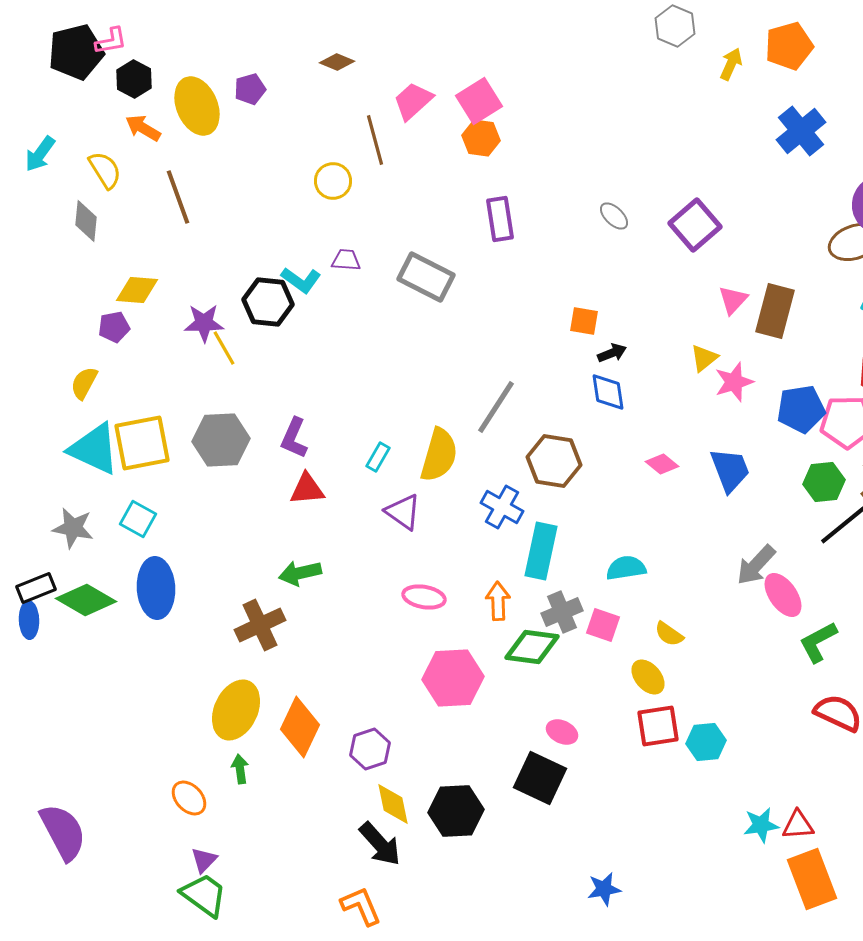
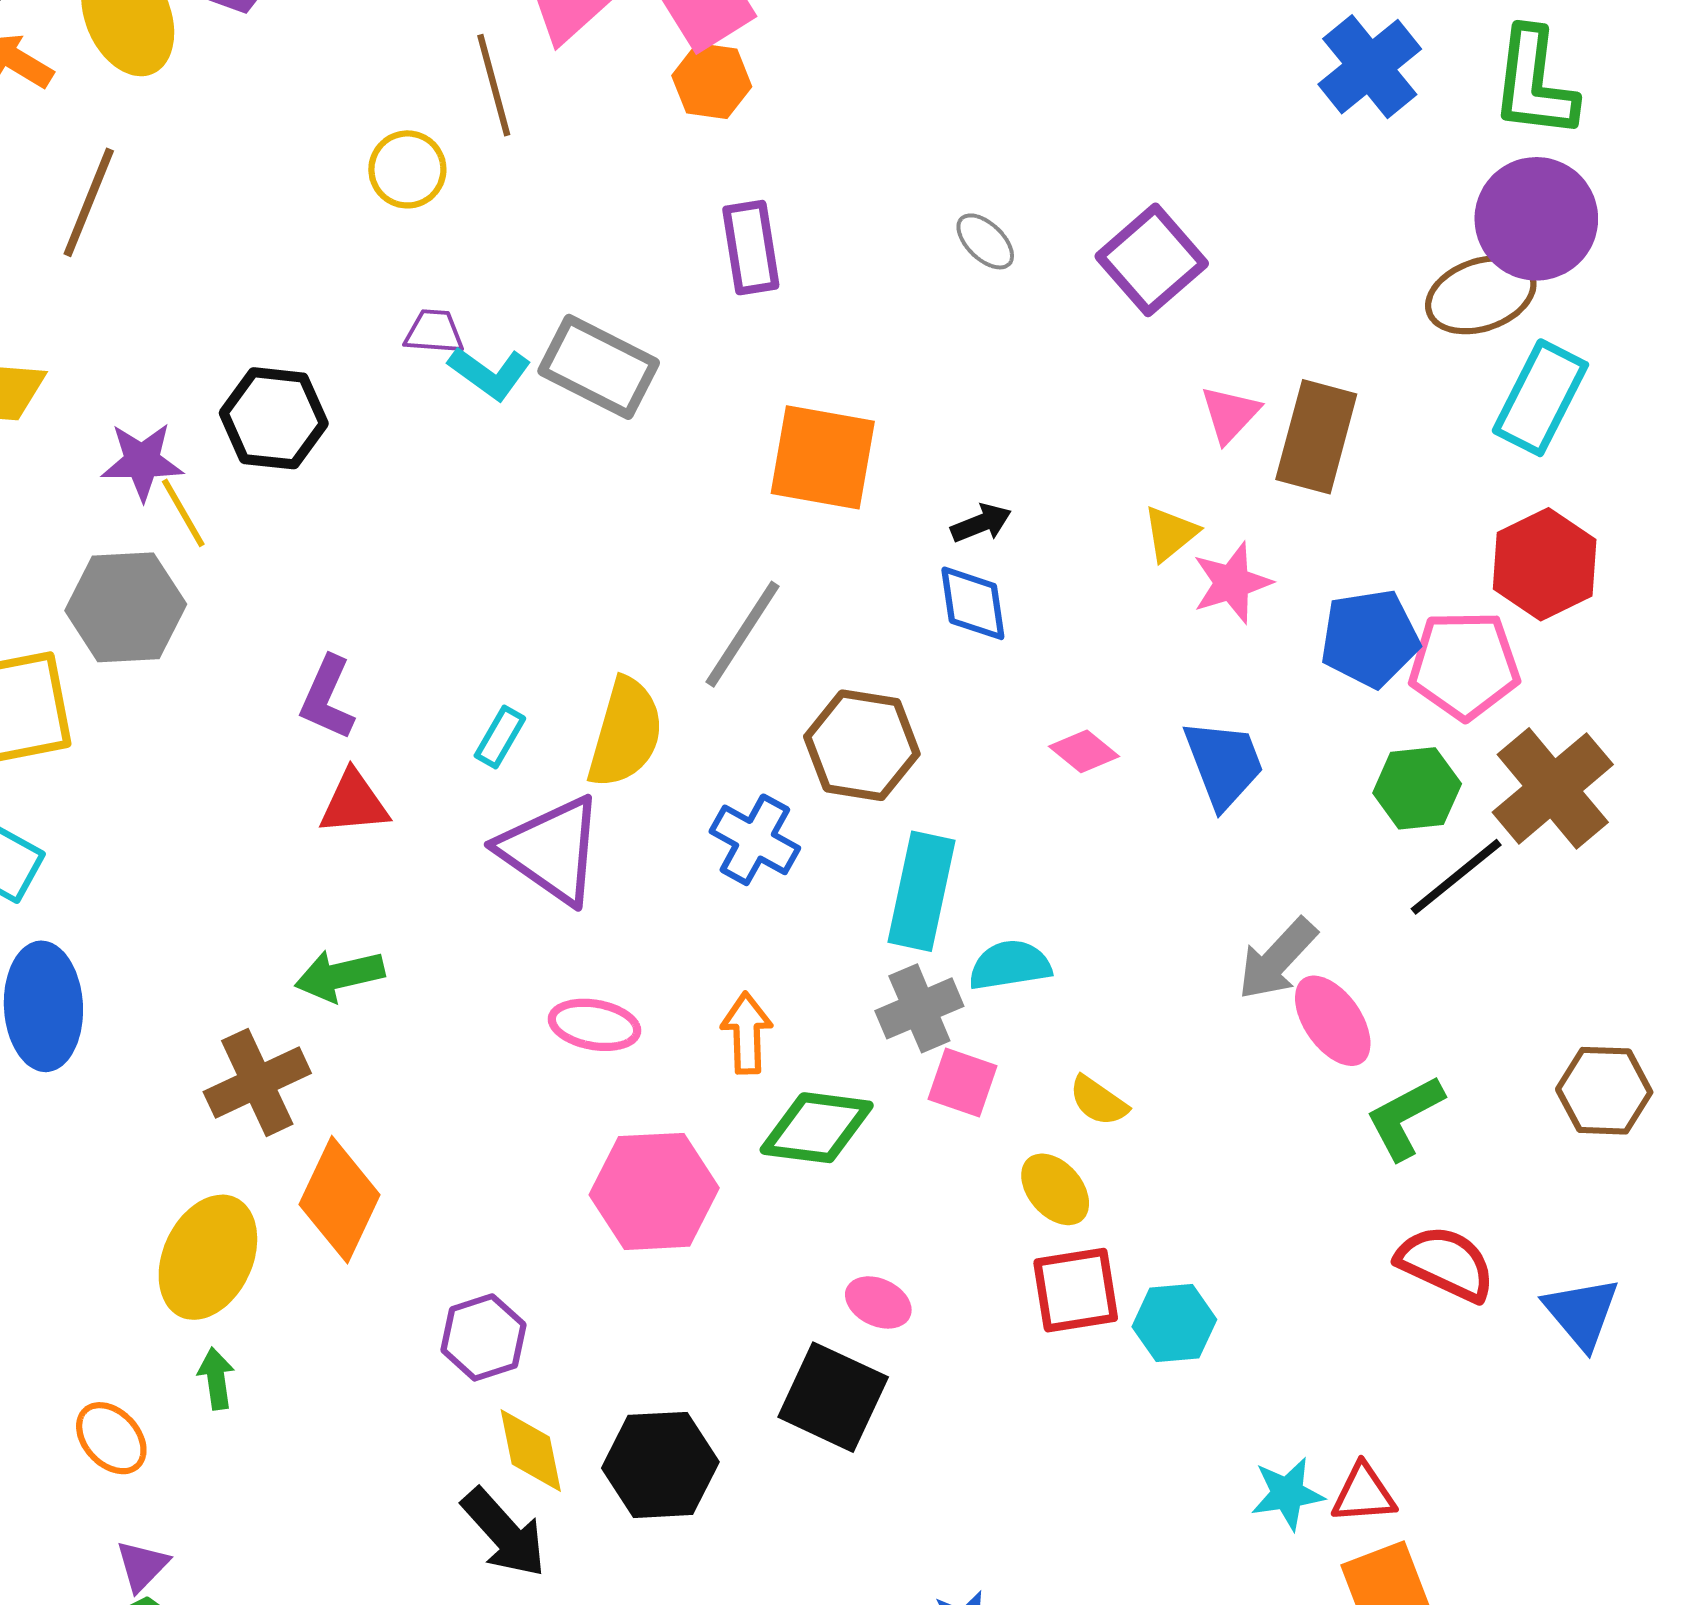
brown line: (178, 197) -> (89, 202), turned 42
cyan L-shape: (301, 280) -> (490, 373), moved
orange square: (584, 321) -> (823, 457), moved, size x1.8
gray hexagon: (221, 440) -> (126, 607), moved
purple triangle: (403, 512) -> (551, 850), size x1.5
cyan rectangle: (541, 551) -> (921, 891), moved
gray cross: (562, 612) -> (919, 1008), moved
orange diamond: (300, 727) -> (340, 1200), moved

